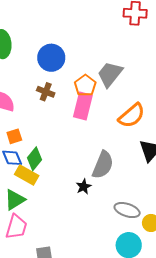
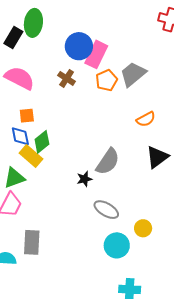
pink rectangle: (83, 106) -> (96, 54), moved
orange semicircle: (132, 116) -> (146, 119), size x0.7
gray ellipse: (127, 210) -> (106, 210), moved

